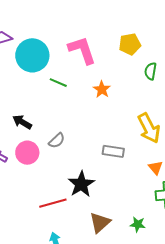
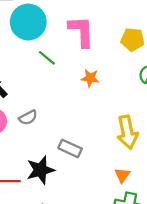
orange star: (102, 89) -> (90, 78), turned 30
gray rectangle: (113, 151) -> (70, 148), moved

